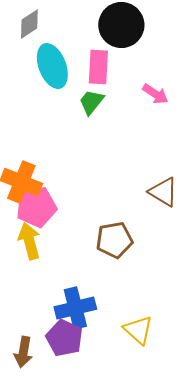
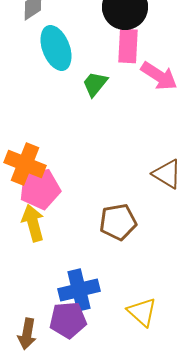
pink rectangle: (98, 67) -> (128, 46), moved
pink arrow: (155, 94) -> (159, 76), size x1.4
purple pentagon: (64, 338) -> (68, 320), turned -30

